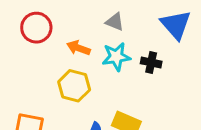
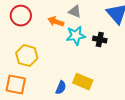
orange arrow: (78, 48) -> (56, 22), moved
yellow hexagon: (74, 86) -> (27, 56), moved

